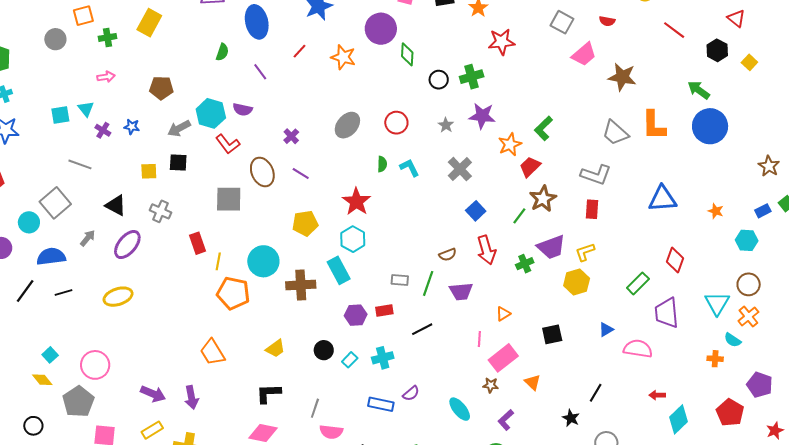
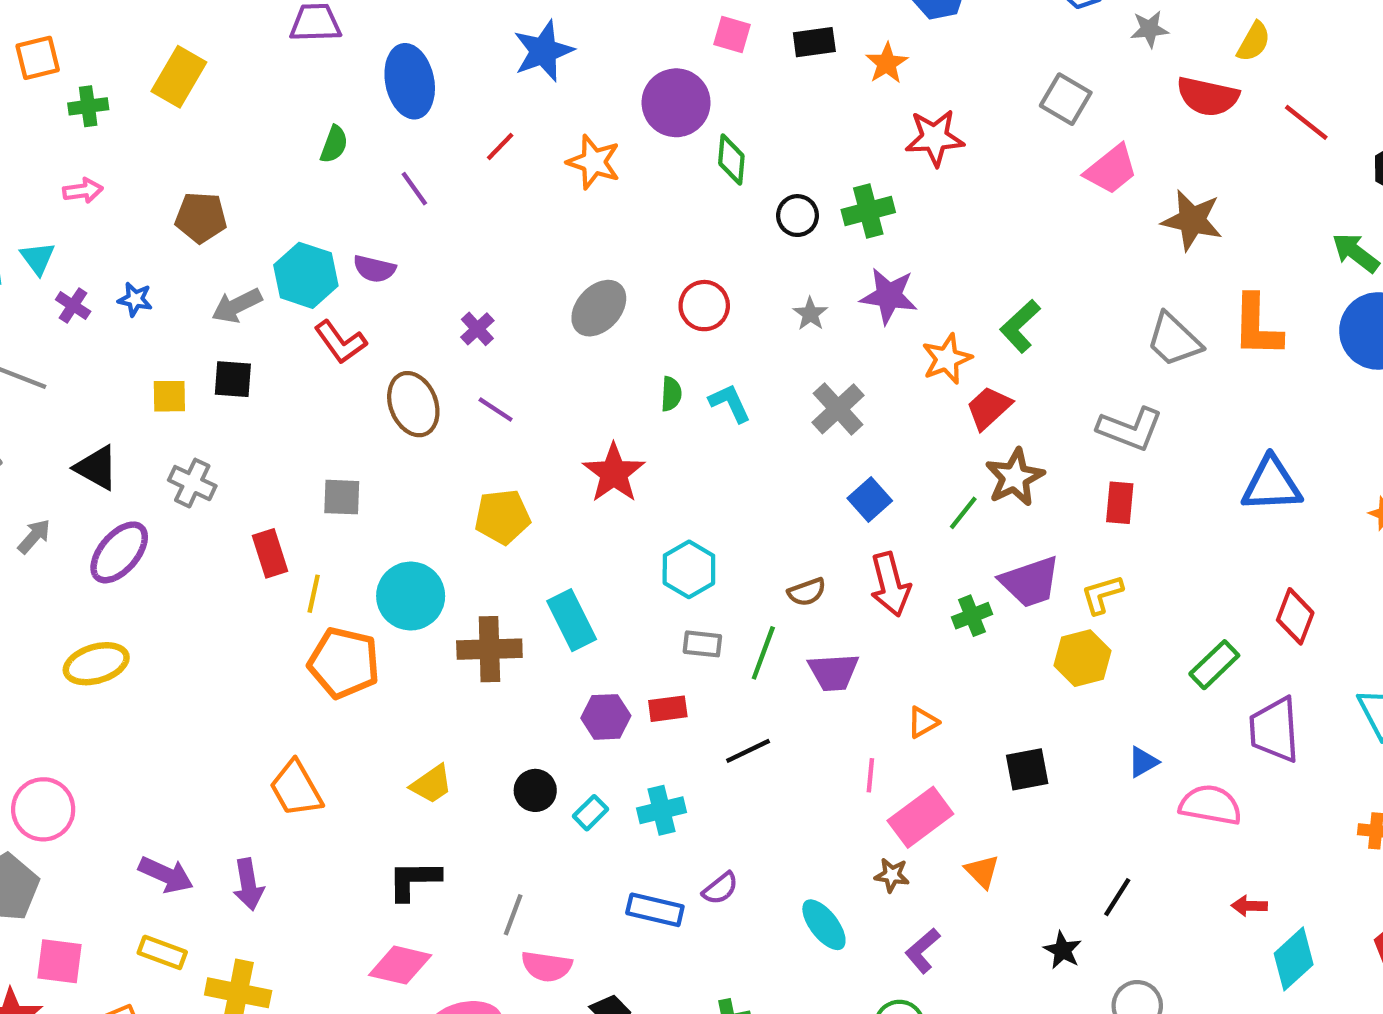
red semicircle: (607, 21) -> (1208, 96), moved, size x1.8
gray square: (229, 199) -> (342, 497), moved, size x0.7
cyan hexagon: (353, 239) -> (689, 569), moved
yellow rectangle: (152, 430) -> (162, 952), turned 50

